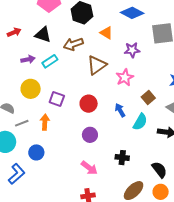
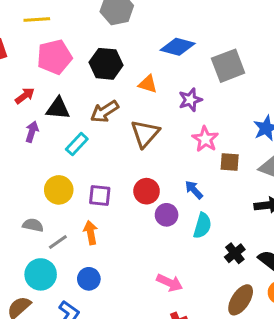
red arrow: (14, 32) -> (25, 96), moved
purple arrow: (28, 59) -> (32, 132), moved, turned -48
pink star: (125, 77) -> (205, 139), moved
brown square: (148, 97) -> (230, 162), turned -32
cyan semicircle: (140, 122) -> (202, 226), moved
purple circle: (90, 135) -> (167, 215), moved
black cross: (122, 158) -> (235, 253), moved, turned -32

